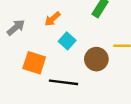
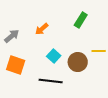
cyan square: (67, 41) -> (54, 56), moved
orange square: (34, 63) -> (16, 65), moved

